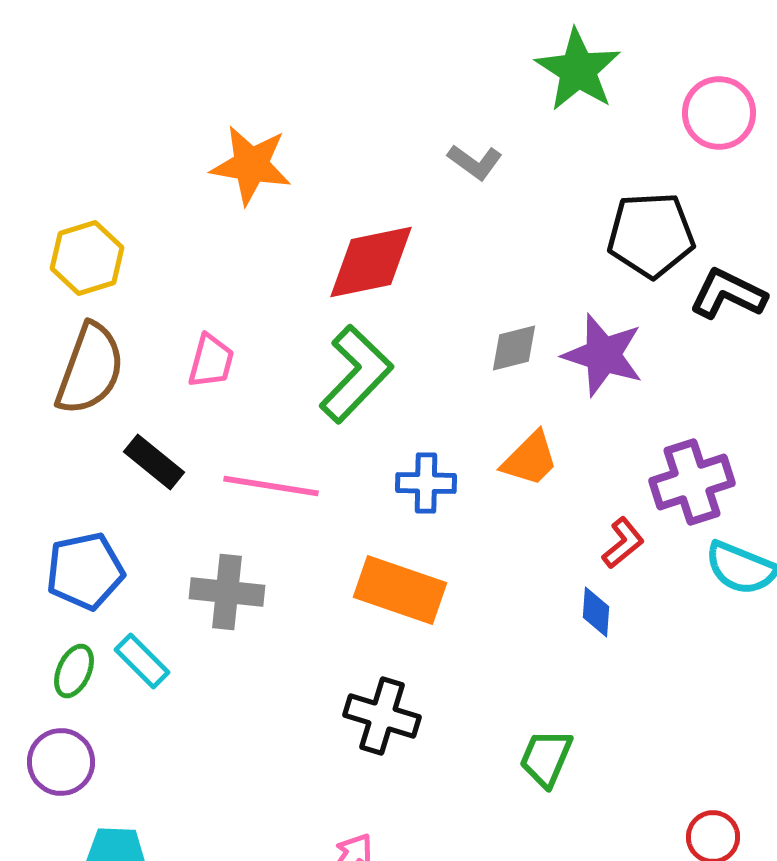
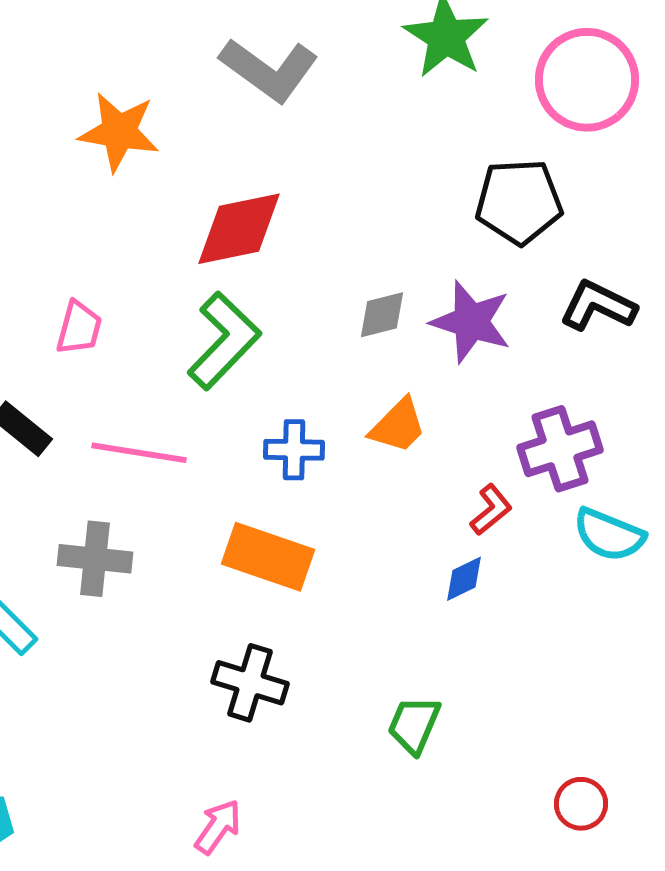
pink circle: (719, 113) -> (587, 80), size x1.4
gray L-shape: (475, 162) -> (269, 70), moved, size x1.8
black L-shape: (728, 294) -> (598, 306), moved
blue diamond: (596, 612) -> (464, 579), turned 60

